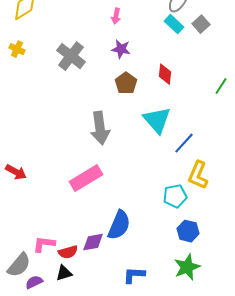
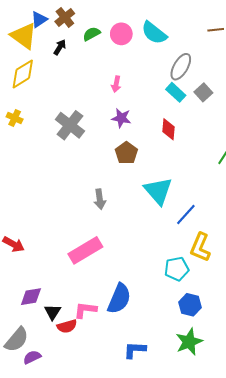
red diamond: (165, 74) -> (168, 129), moved
gray arrow: (100, 128) -> (100, 199), size x0.6
purple diamond: (93, 242) -> (31, 297), moved
pink L-shape: (44, 244) -> (85, 310), moved
black triangle: (64, 273) -> (53, 312), moved, turned -42

